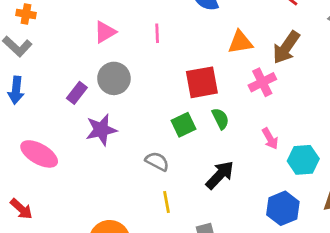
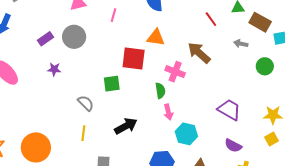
orange triangle: (240, 42) -> (156, 37), moved
brown arrow: (286, 47) -> (199, 53), turned 80
pink cross: (262, 82) -> (175, 72), turned 30
green semicircle: (220, 119) -> (160, 91), moved
purple star: (101, 130) -> (54, 69), size x0.6

